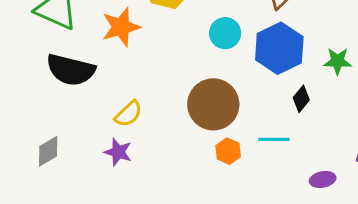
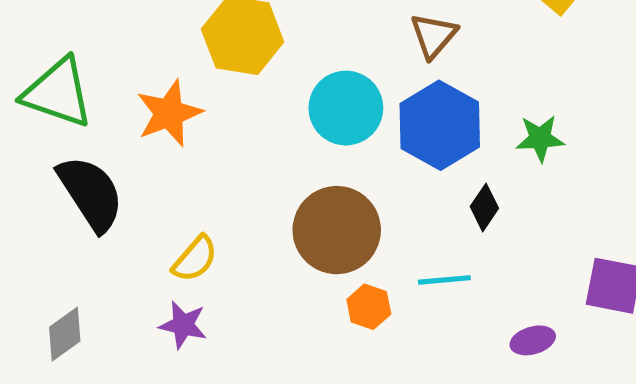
cyan circle: (225, 33) -> (346, 108), size x1.4
black semicircle: (71, 70) -> (91, 193), turned -132

